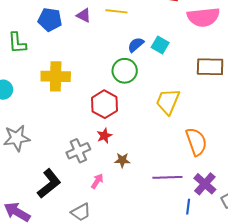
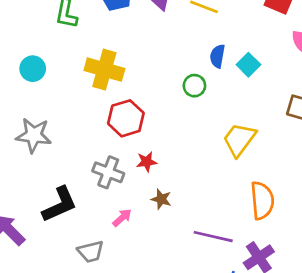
blue semicircle: (136, 45) -> (217, 56), turned -54
green circle: (125, 71) -> (194, 86), size x0.7
red hexagon: (105, 104) -> (126, 118), moved
gray cross: (78, 151) -> (108, 172), turned 30

